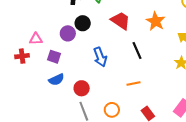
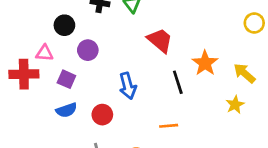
orange star: (156, 21) -> (205, 63), moved
black circle: (83, 23) -> (64, 25), moved
red cross: (22, 56) -> (24, 74), size x1.5
red circle: (82, 88) -> (102, 115), moved

